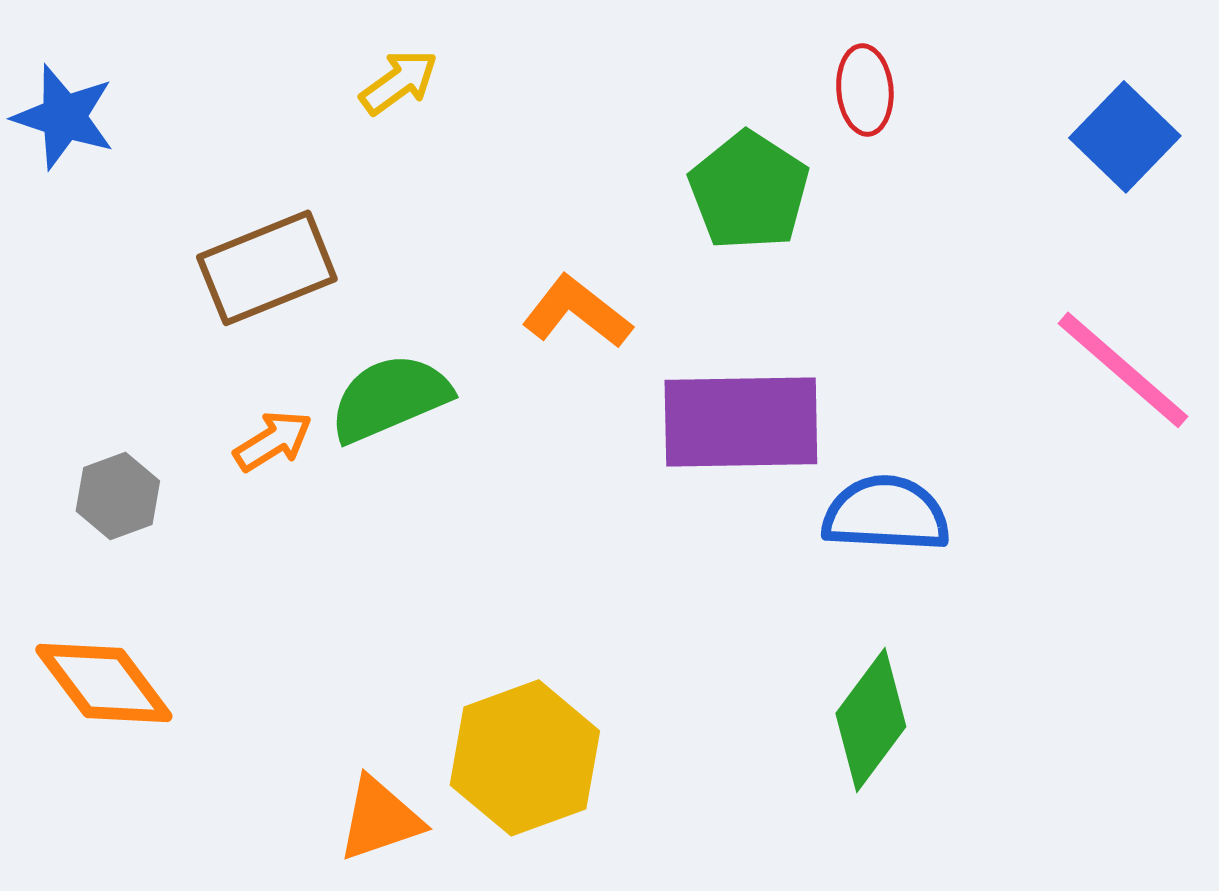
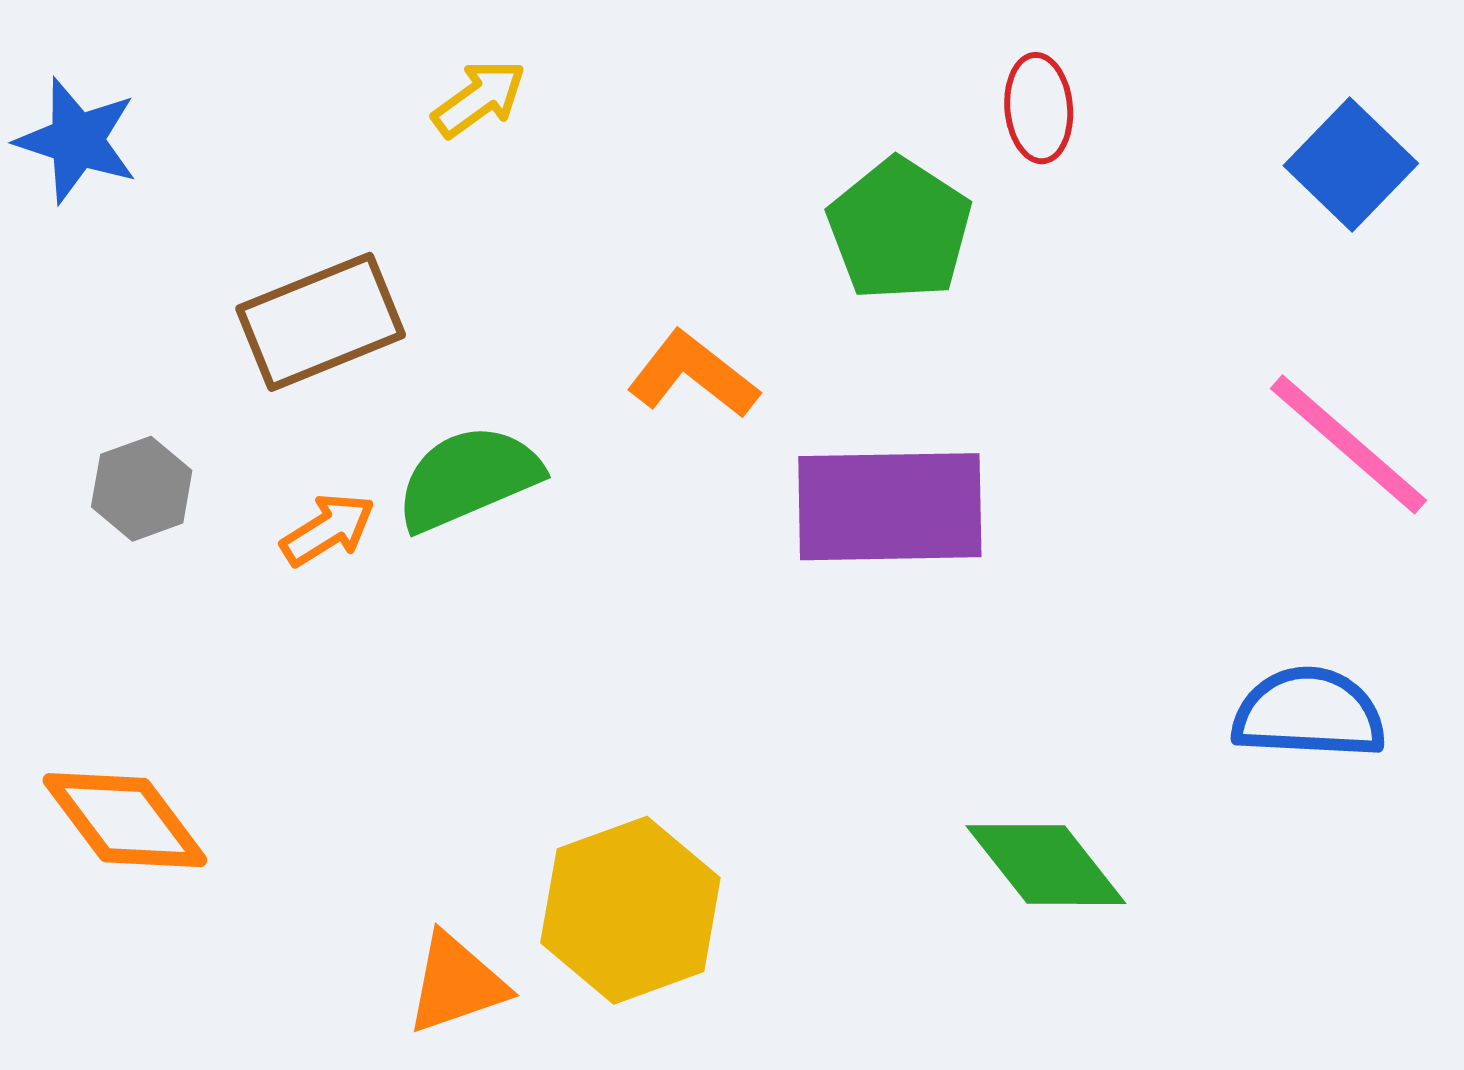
gray hexagon: (118, 496) -> (142, 489), moved
blue semicircle: (886, 514) -> (1309, 713), moved
green diamond: (871, 720) -> (1046, 865), turned -75

